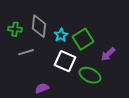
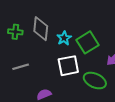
gray line: (26, 52) -> (21, 67), moved
white square: (65, 61) -> (68, 66), turned -35

